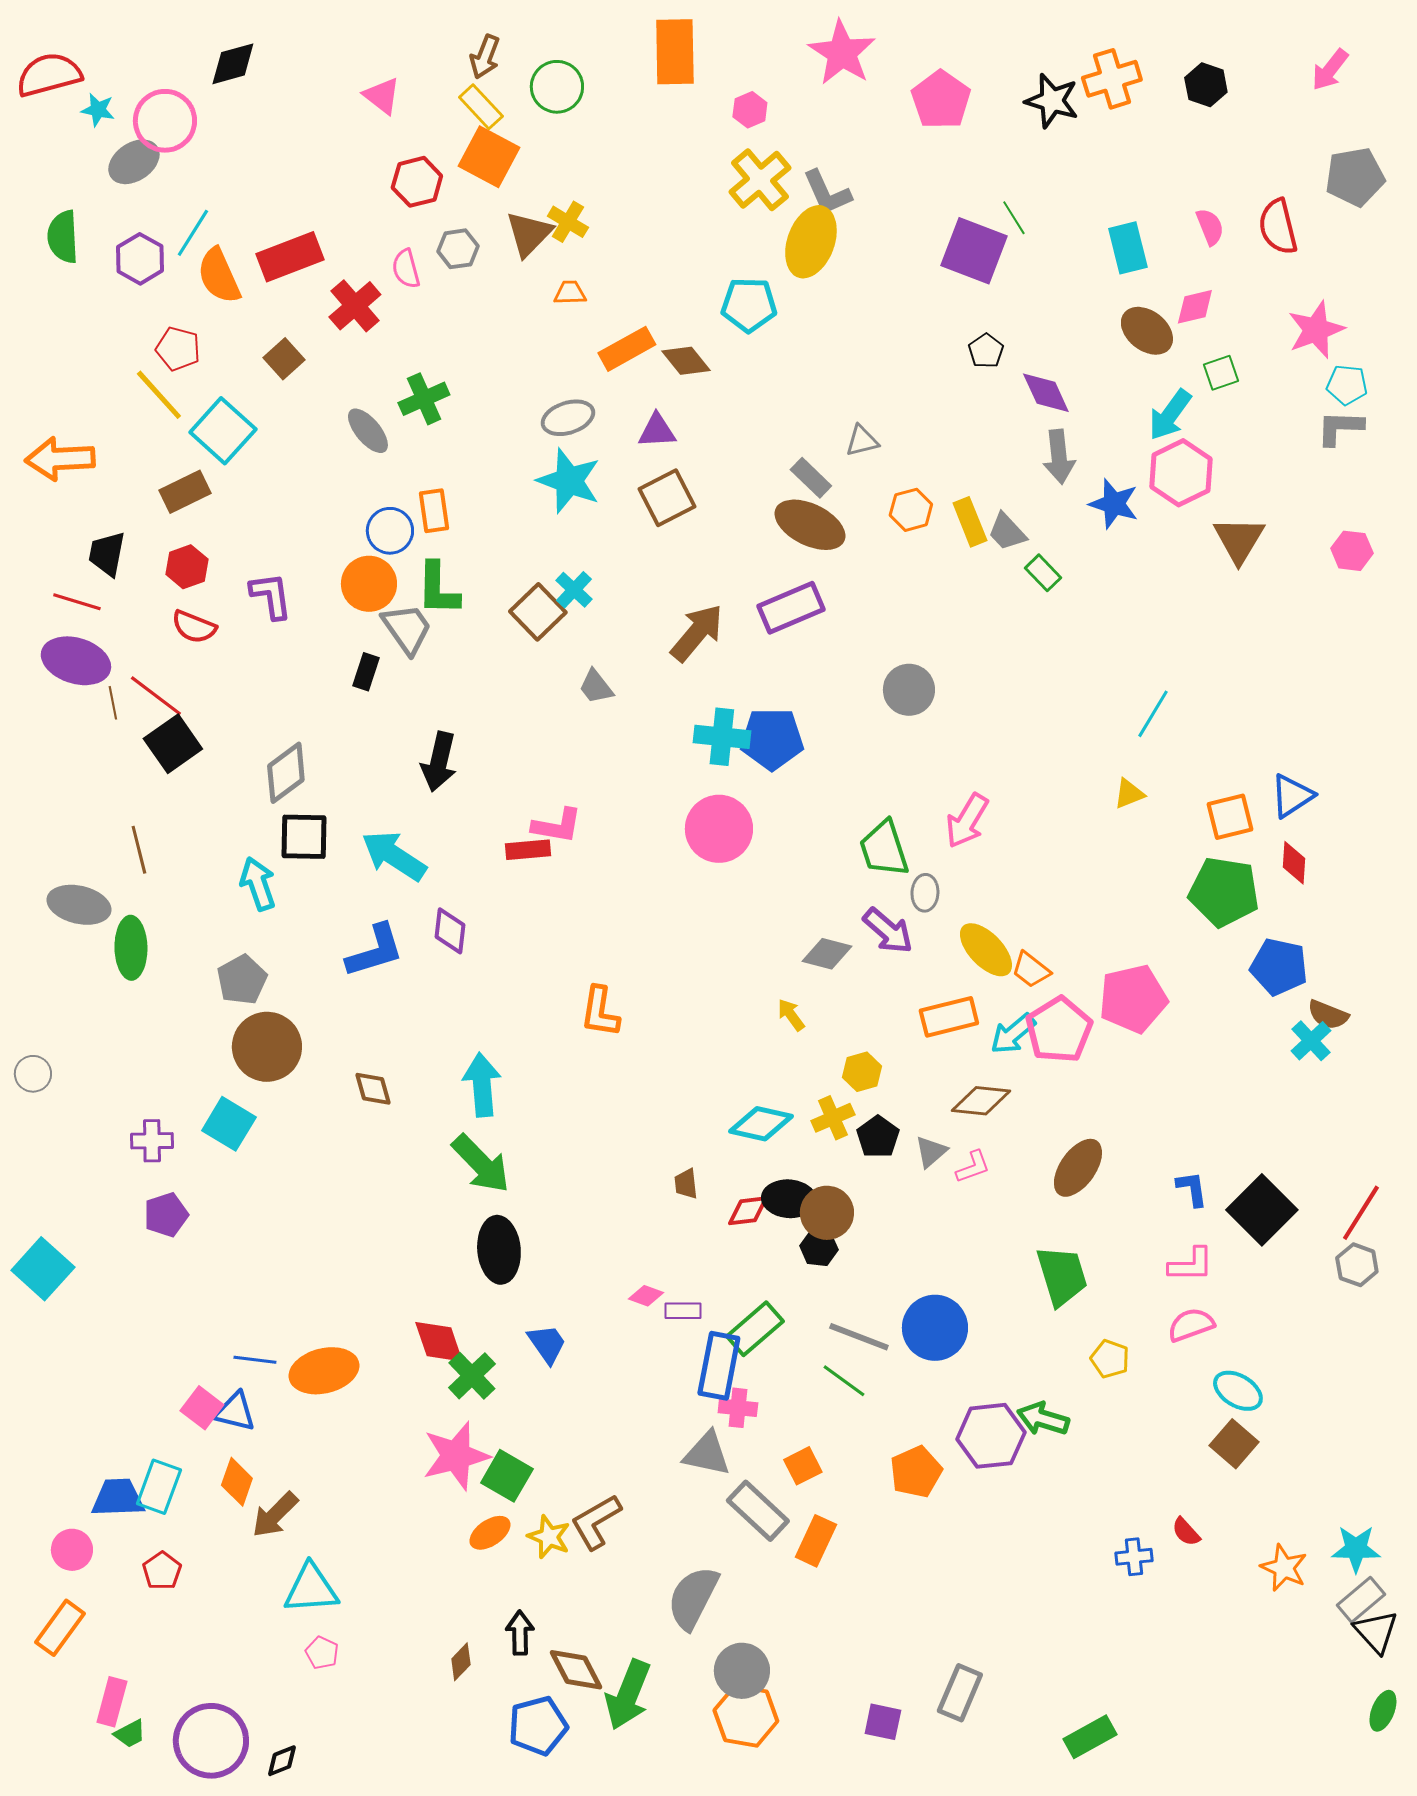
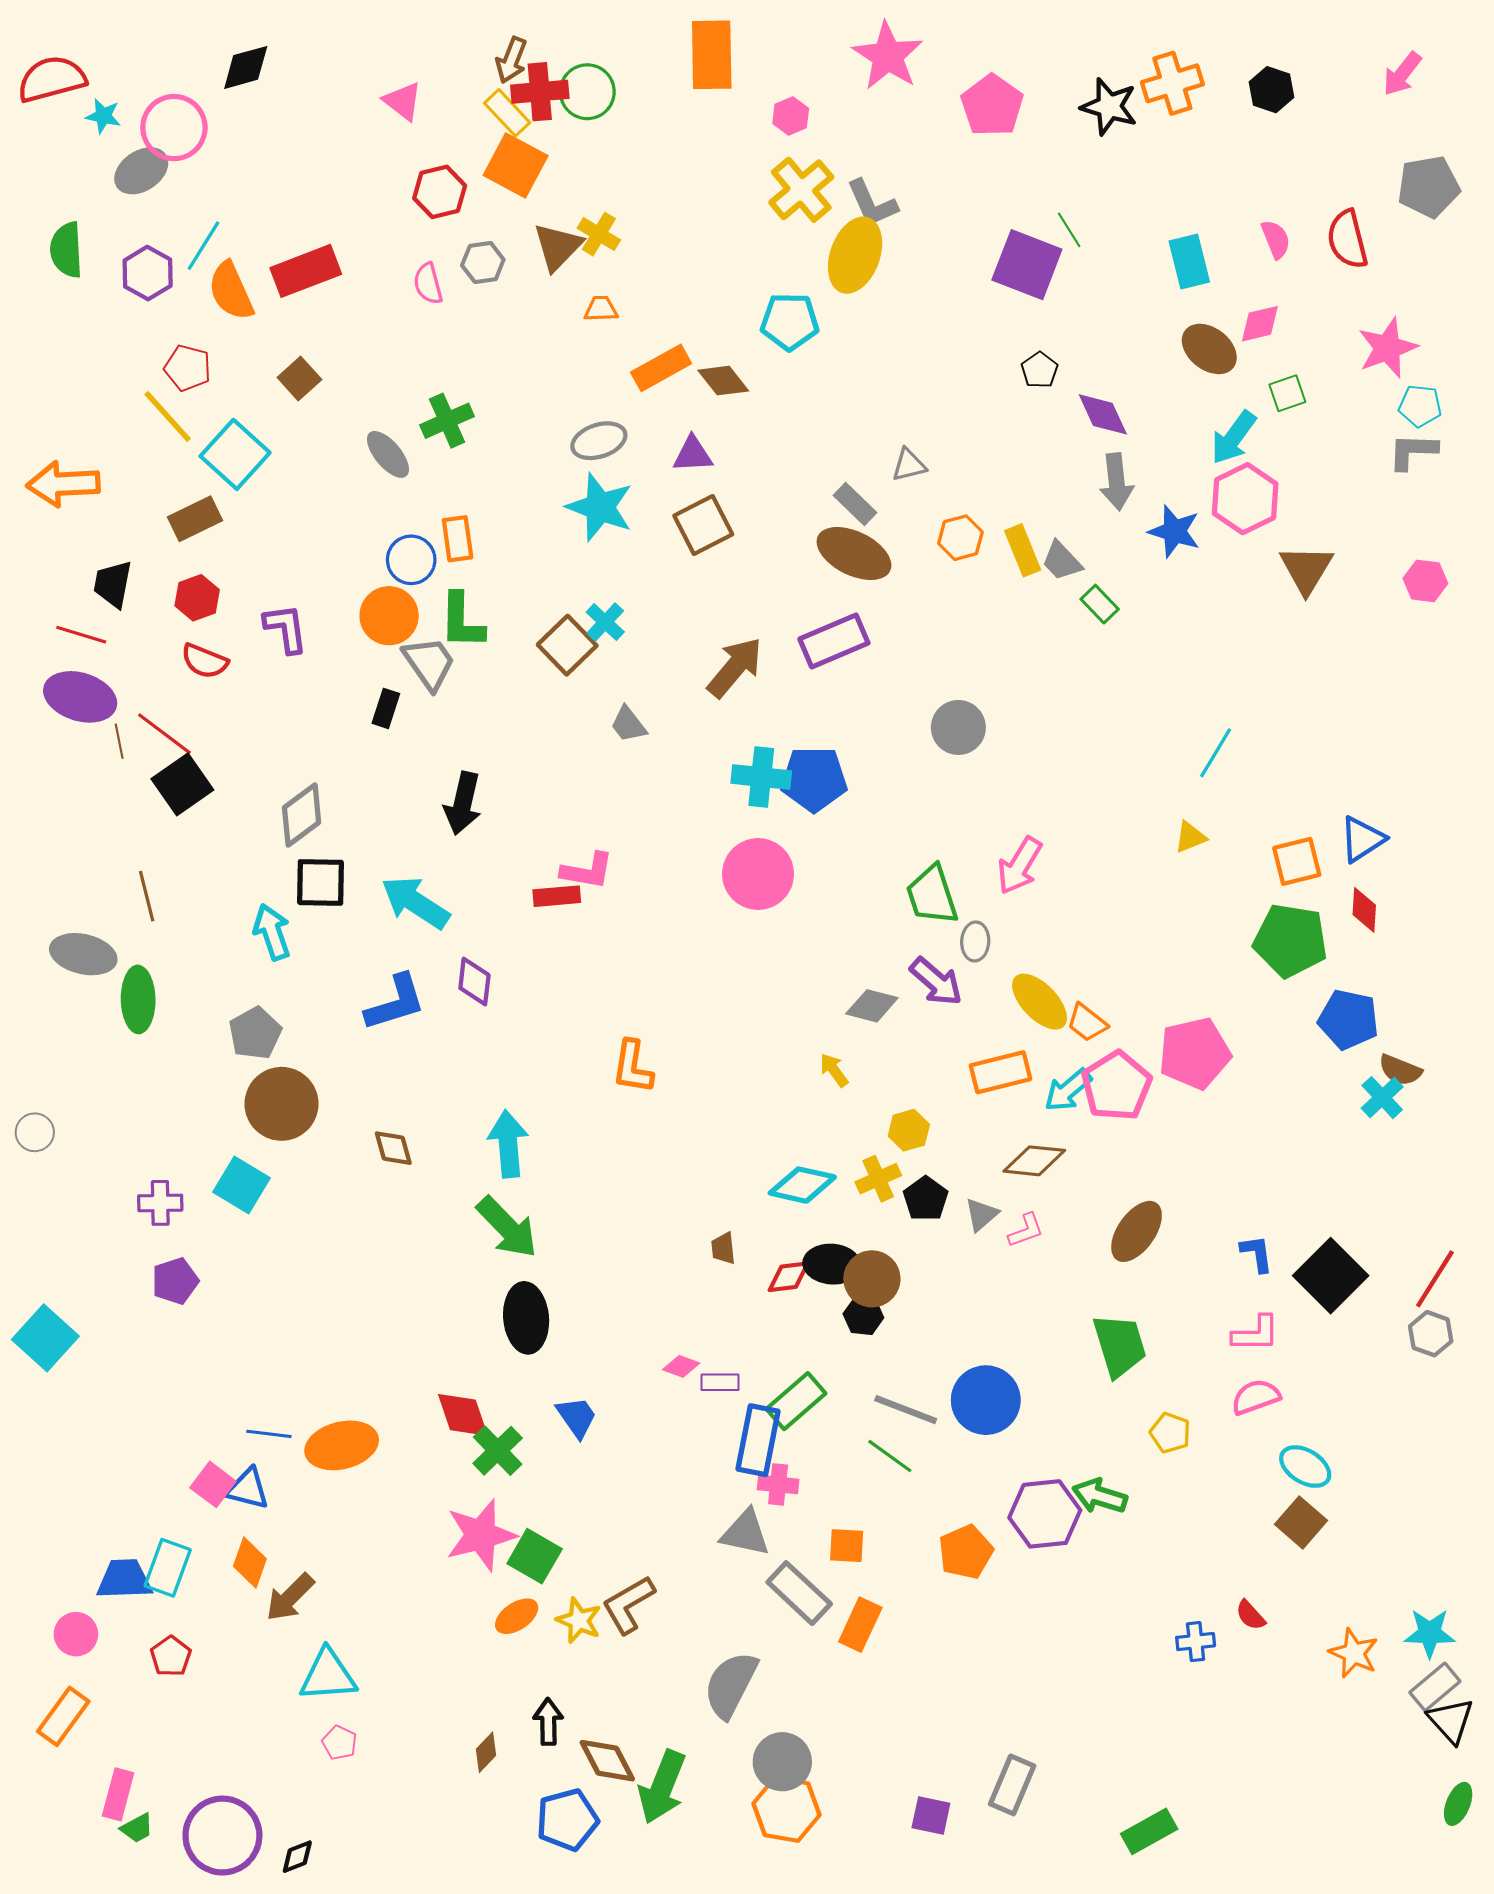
red cross: (355, 306) -> (540, 92), moved, turned 36
orange square: (803, 1466) -> (847, 1546), turned 30

